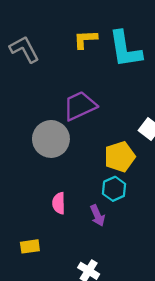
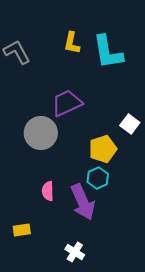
yellow L-shape: (85, 39) -> (72, 43), turned -75
purple arrow: (97, 215) -> (83, 202), size x1.8

